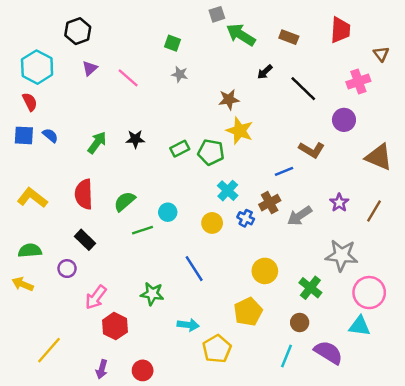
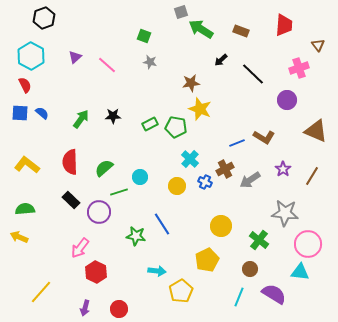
black hexagon: (78, 31) -> (44, 18), moved
brown L-shape: (312, 150) -> (264, 137), moved
purple circle: (67, 269) -> (99, 212), moved, size x1.5
green star: (152, 294) -> (136, 236), moved

